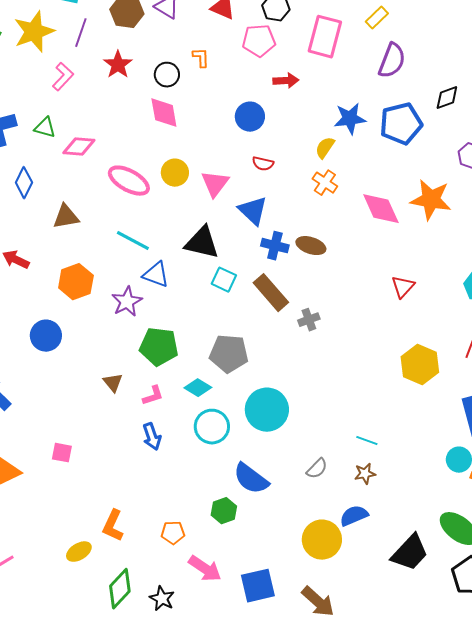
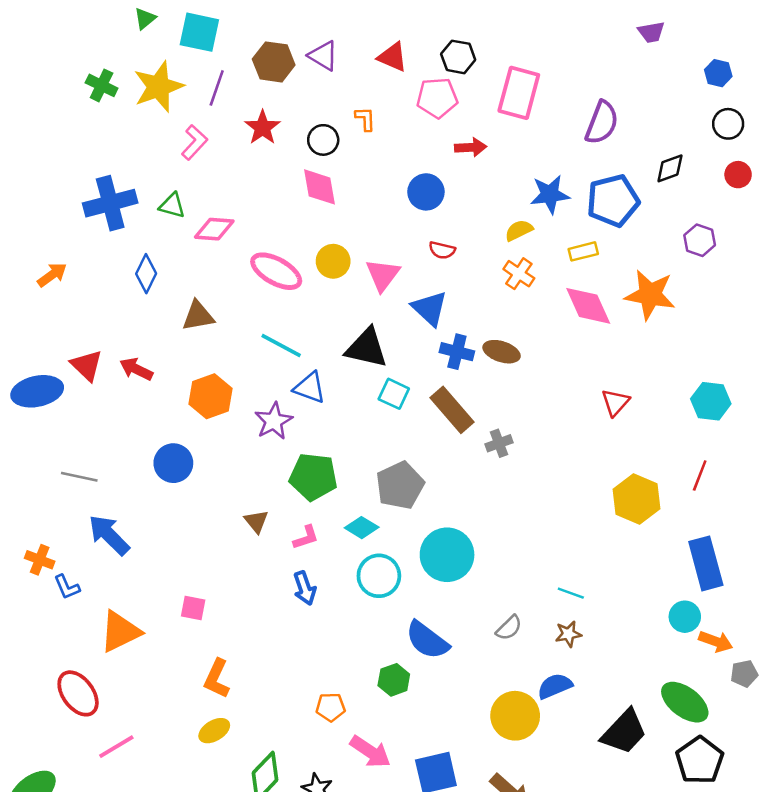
yellow rectangle: (377, 18) -> (583, 251), moved, turned 30
yellow semicircle: (325, 148) -> (519, 230), turned 30
gray pentagon: (229, 354) -> (400, 485), turned -30
orange L-shape: (113, 526) -> (217, 679), moved

